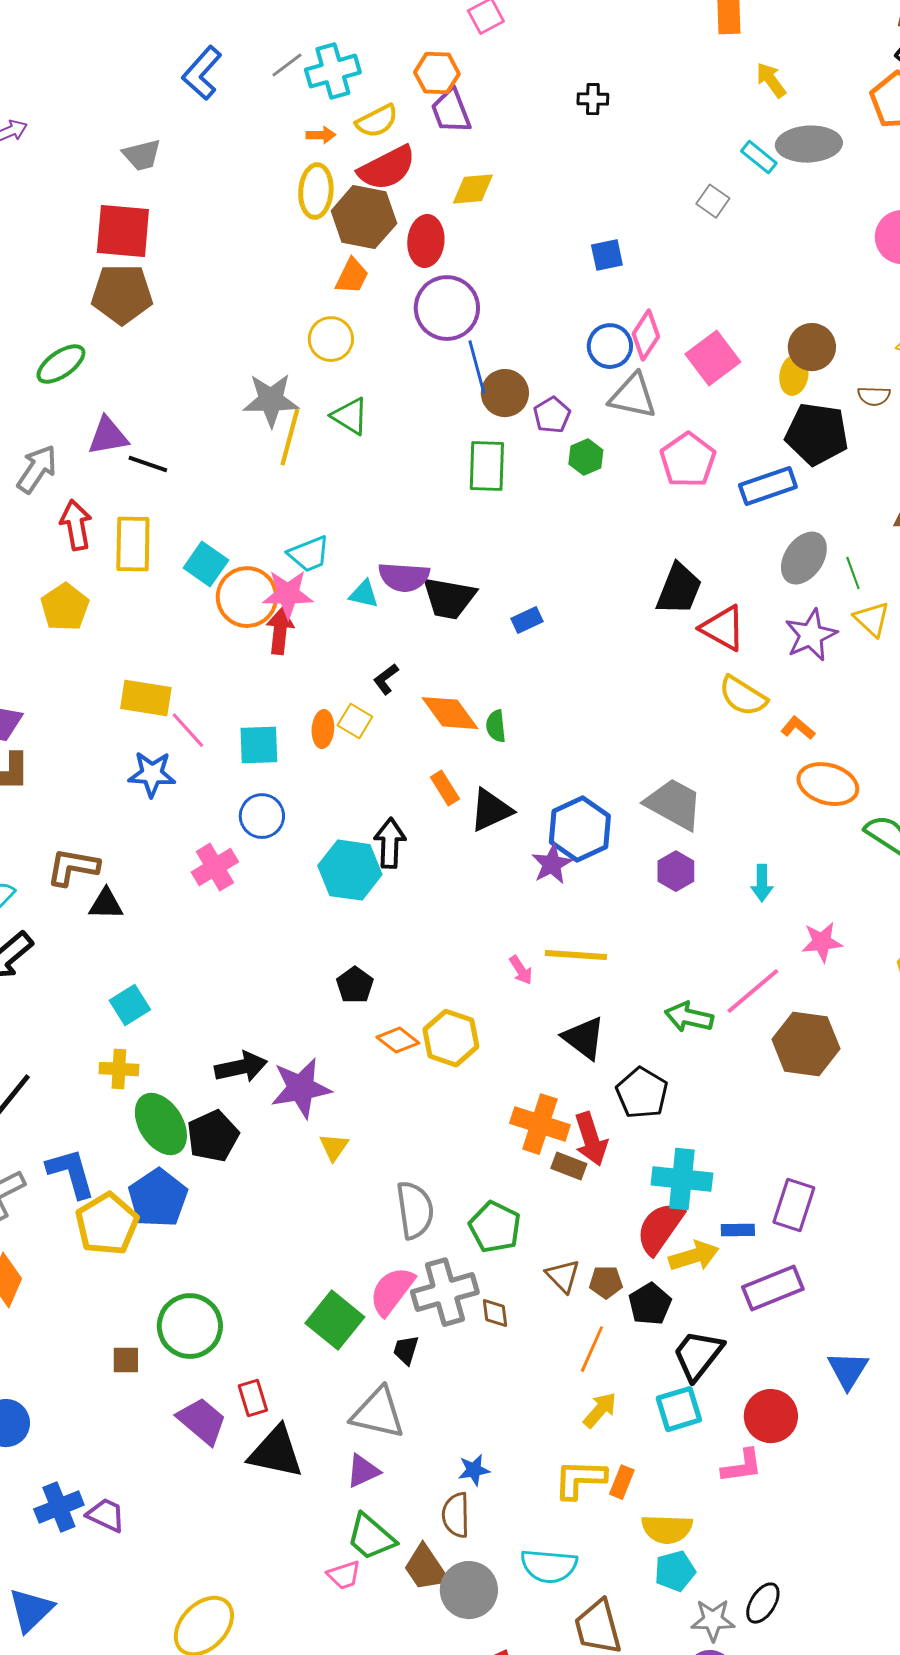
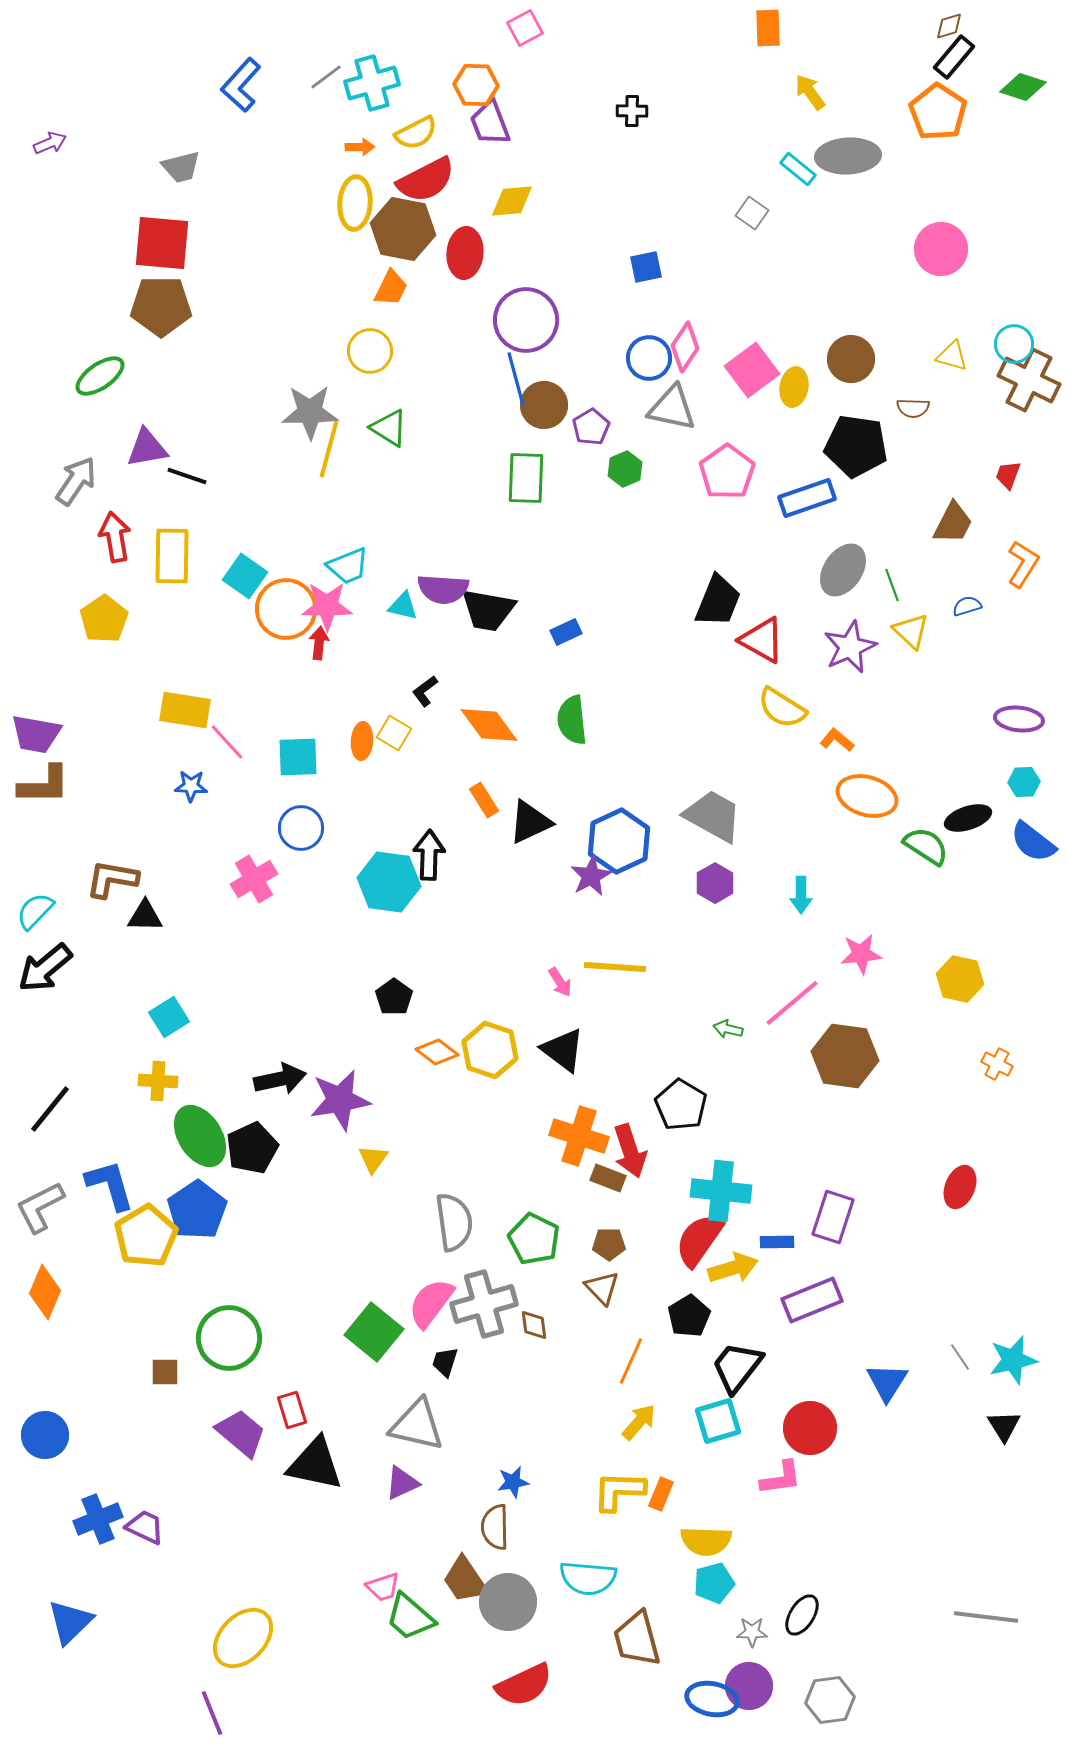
purple circle: (447, 308) -> (526, 320), moved
yellow ellipse: (794, 375) -> (794, 387), moved
red arrow: (280, 631) -> (319, 643), size x0.7
green semicircle: (496, 726) -> (572, 720), moved, size x1.5
blue star: (152, 774) -> (191, 786), size x0.7
green arrow: (689, 1017) -> (728, 1029), size x0.6
black triangle: (584, 1038) -> (563, 1050), moved
brown pentagon: (606, 1282) -> (609, 1244), moved
green trapezoid: (371, 1537) -> (410, 1617), moved
gray star: (713, 1620) -> (752, 1632), size x0.7

